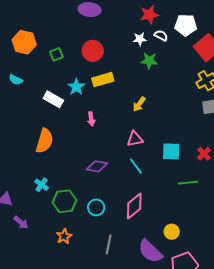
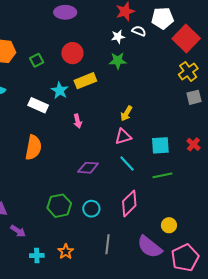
green star: (149, 61) -> (118, 61), moved
yellow arrow: (139, 104) -> (126, 113), moved
green line: (188, 183) -> (162, 175), moved
cyan cross: (42, 185) -> (37, 255), moved, turned -32
orange star: (64, 236) -> (66, 252), moved

